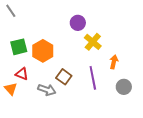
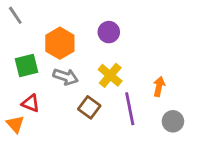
yellow cross: (93, 42) -> (110, 75), moved
orange hexagon: (43, 51) -> (60, 43), moved
gray arrow: (47, 90) -> (66, 77), moved

